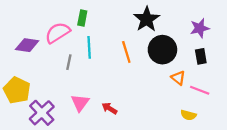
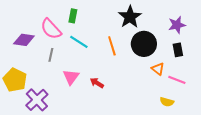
pink semicircle: (58, 33) -> (51, 29), turned -100
cyan line: (89, 47) -> (79, 42), turned -54
gray line: (69, 62) -> (51, 55), moved
pink triangle: (80, 103) -> (71, 77), moved
red arrow: (109, 108) -> (97, 83), moved

